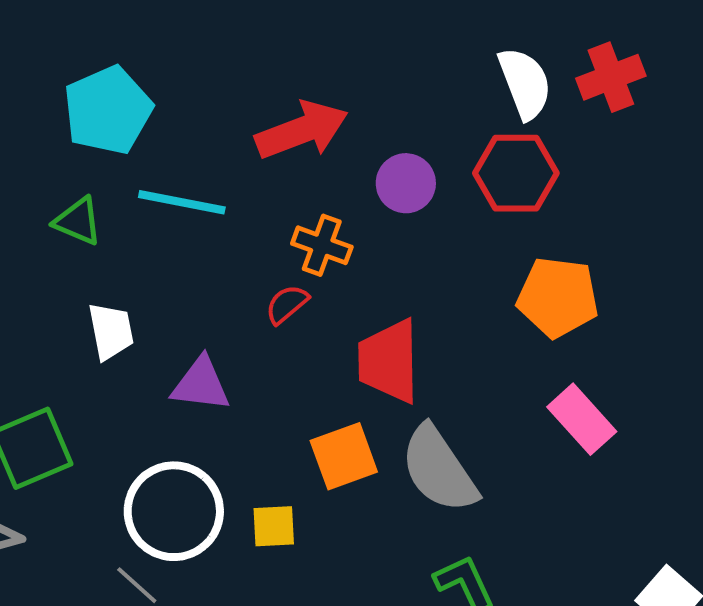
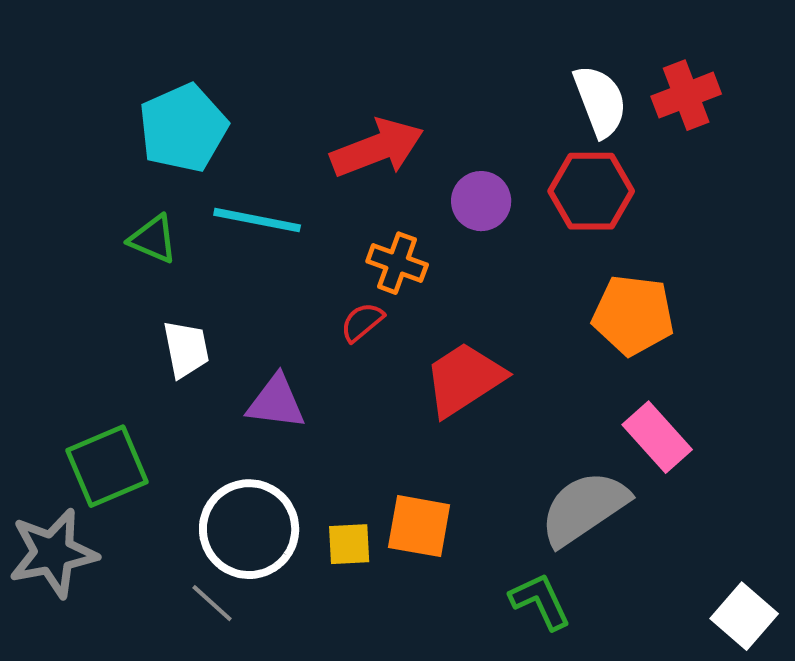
red trapezoid: (389, 361) -> (464, 379), turned 58
orange square: (344, 456) -> (419, 526), moved, turned 30
gray semicircle: (439, 469) -> (584, 508), moved, turned 90

